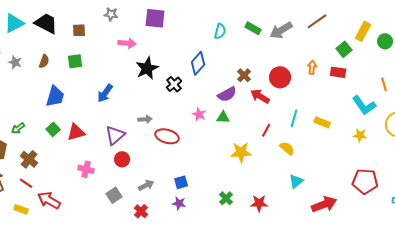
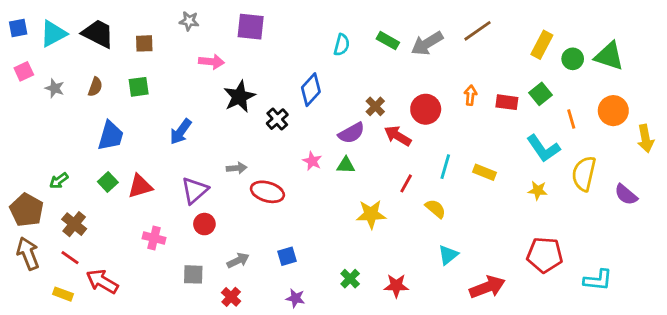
green square: (344, 49) -> (540, 94), moved
gray square: (114, 195) -> (193, 274), turned 35
purple star: (179, 203) -> (295, 298), moved

